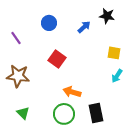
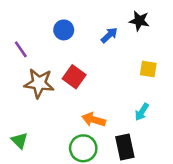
brown star: (18, 76) -> (39, 83), moved
cyan arrow: (117, 76) -> (142, 112), moved
green triangle: (23, 113) -> (20, 140), moved

